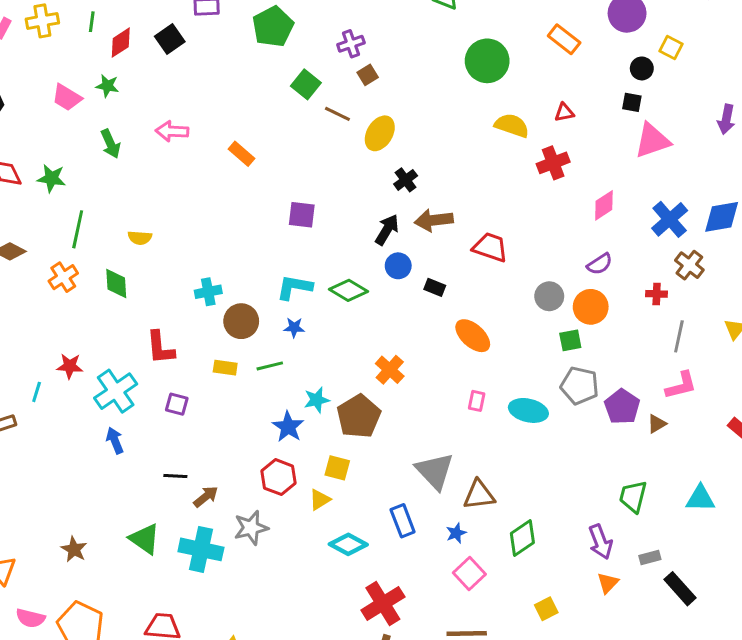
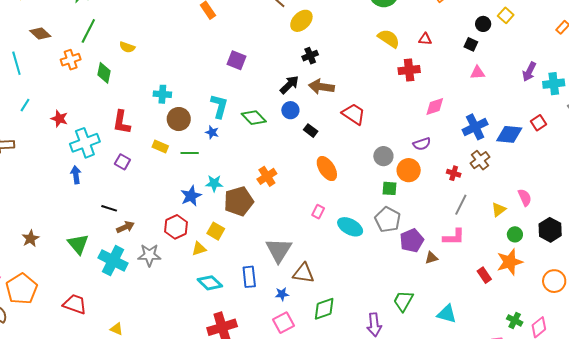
pink triangle: (652, 141) -> (478, 73), size x0.6
cyan L-shape: (294, 287) -> (219, 106), turned 80
cyan line: (37, 392) -> (25, 105), moved

